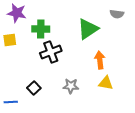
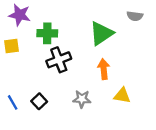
orange arrow: (100, 60) -> (104, 69), moved
blue line: (11, 102) -> (13, 102), moved, turned 64

